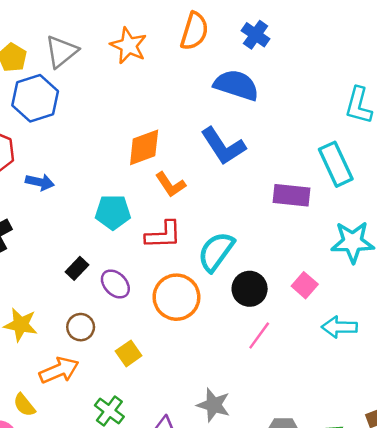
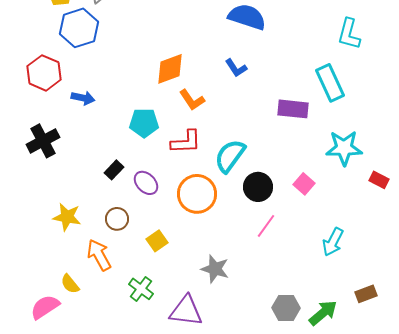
blue L-shape: (223, 146) -> (236, 68), size x0.6
cyan arrow: (339, 327) -> (333, 242), moved, turned -64
orange arrow: (59, 370) -> (99, 255), turned -96
gray star: (214, 405) -> (215, 269), moved

